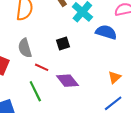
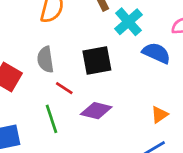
black square: (63, 44) -> (97, 60), size x1.6
purple diamond: (67, 81) -> (96, 111), turned -45

